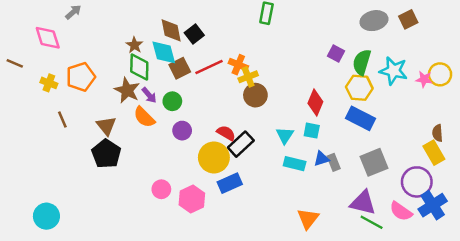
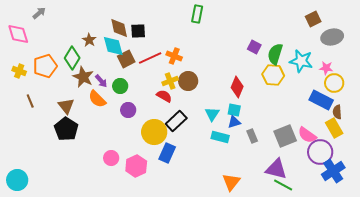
gray ellipse: (374, 21) -> (332, 37), moved
black square: (194, 34) -> (138, 31), turned 35
green diamond: (139, 67) -> (72, 58), moved, turned 30
yellow circle: (440, 74) -> (334, 83), moved
yellow cross: (248, 77) -> (170, 81), moved
blue rectangle: (361, 118) -> (321, 100), moved
red semicircle: (226, 133) -> (164, 96), moved
blue triangle: (321, 159) -> (234, 122), moved
blue rectangle: (230, 183) -> (167, 153), turned -42
pink semicircle: (401, 211) -> (307, 135), moved

